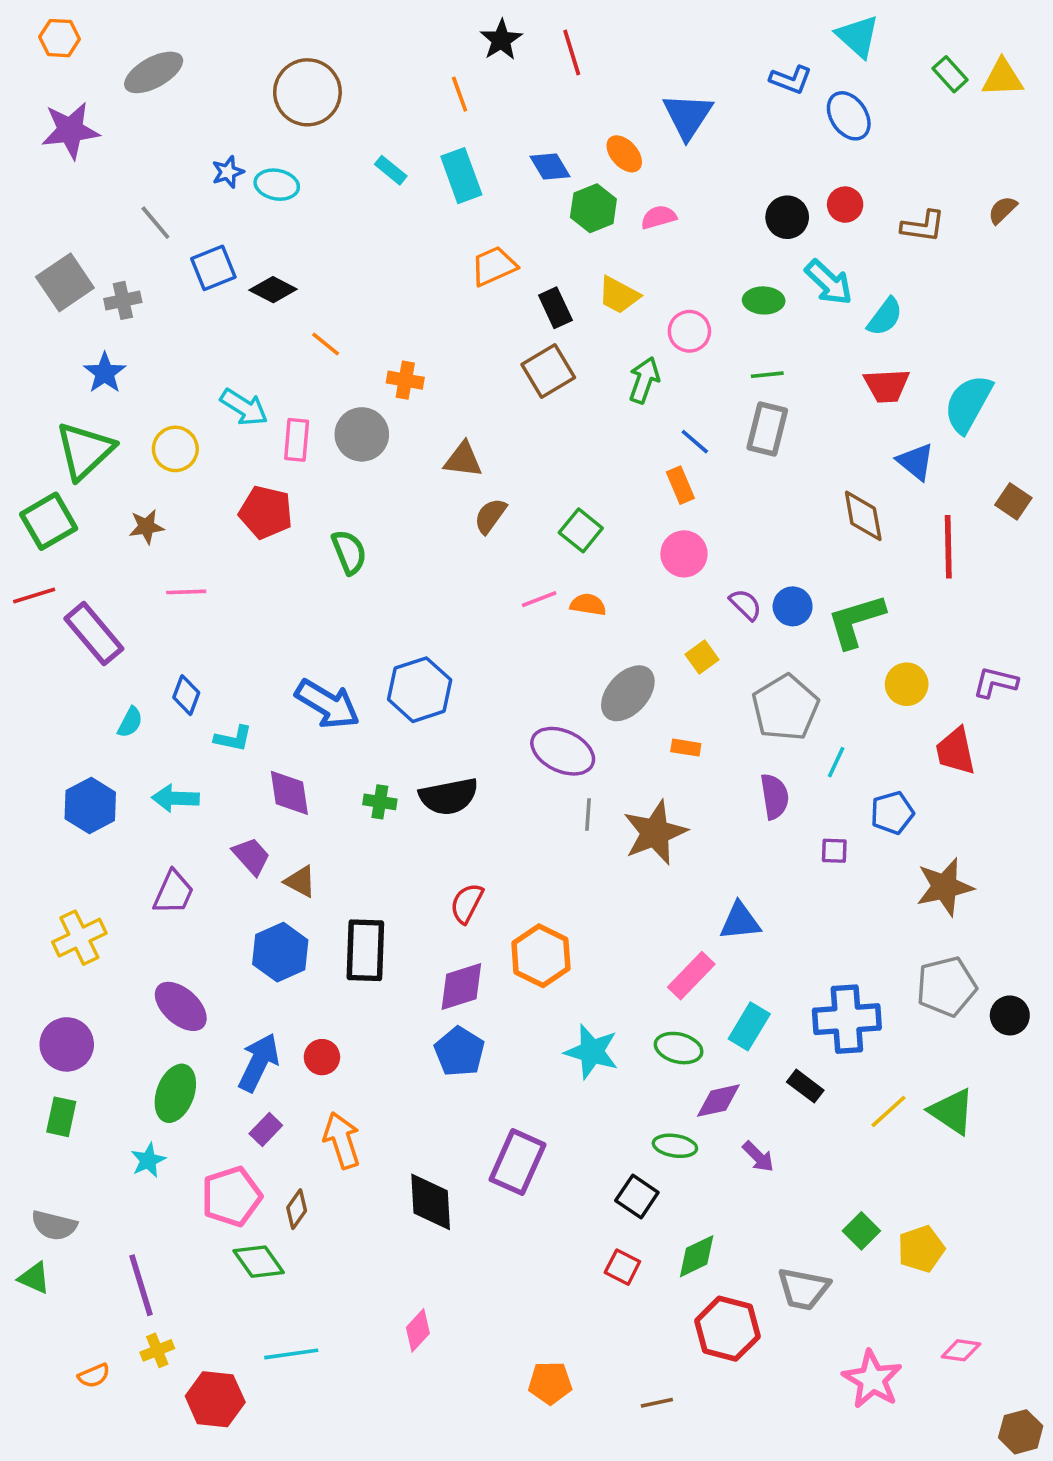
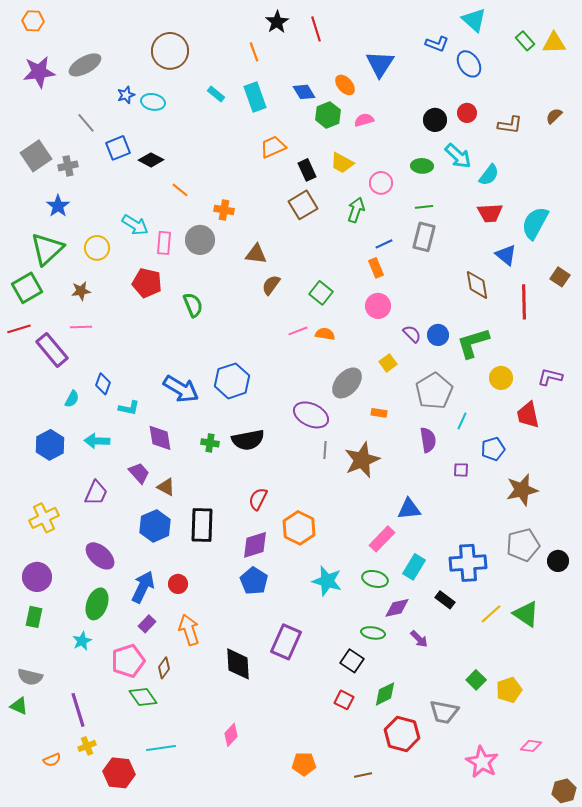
gray ellipse: (154, 72) -> (85, 65), moved
blue line: (695, 442) -> (384, 244), turned -66
pink line: (186, 592) -> (81, 327), moved

